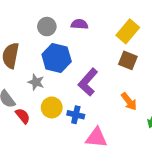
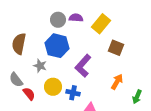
gray circle: (47, 27) -> (58, 20), moved
yellow rectangle: (128, 31) -> (101, 24), moved
orange arrow: (129, 101) -> (117, 82), turned -112

